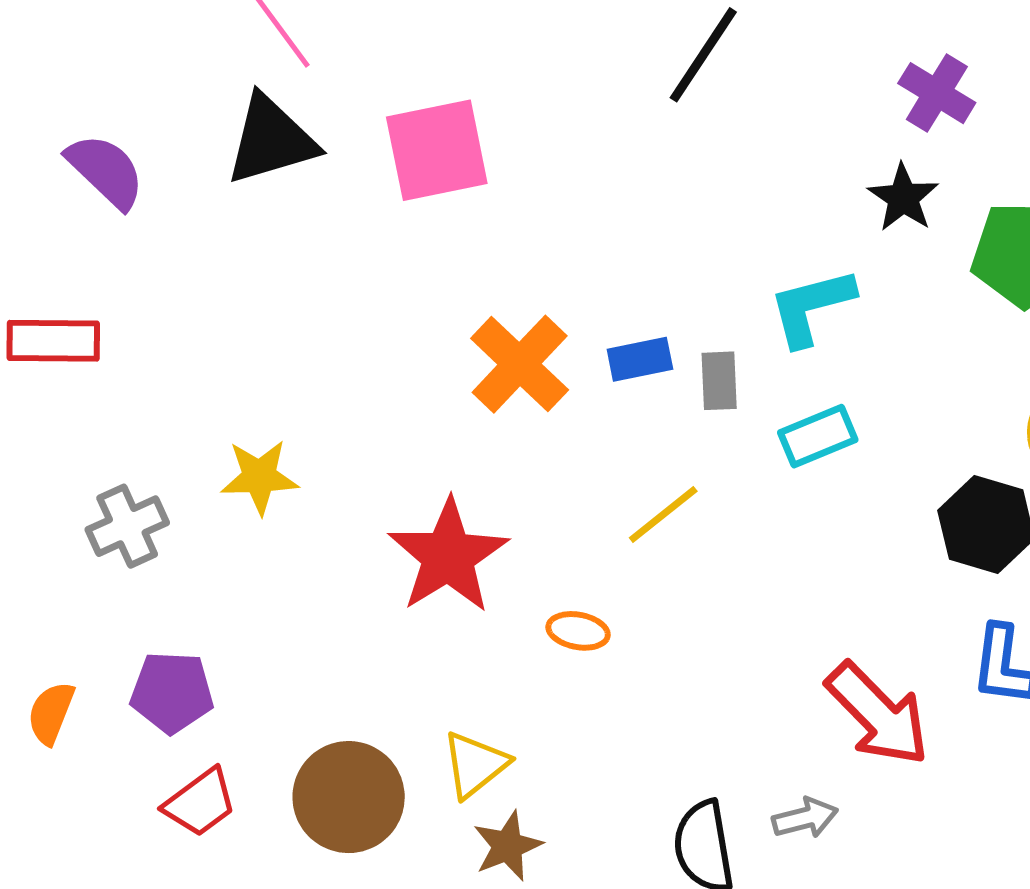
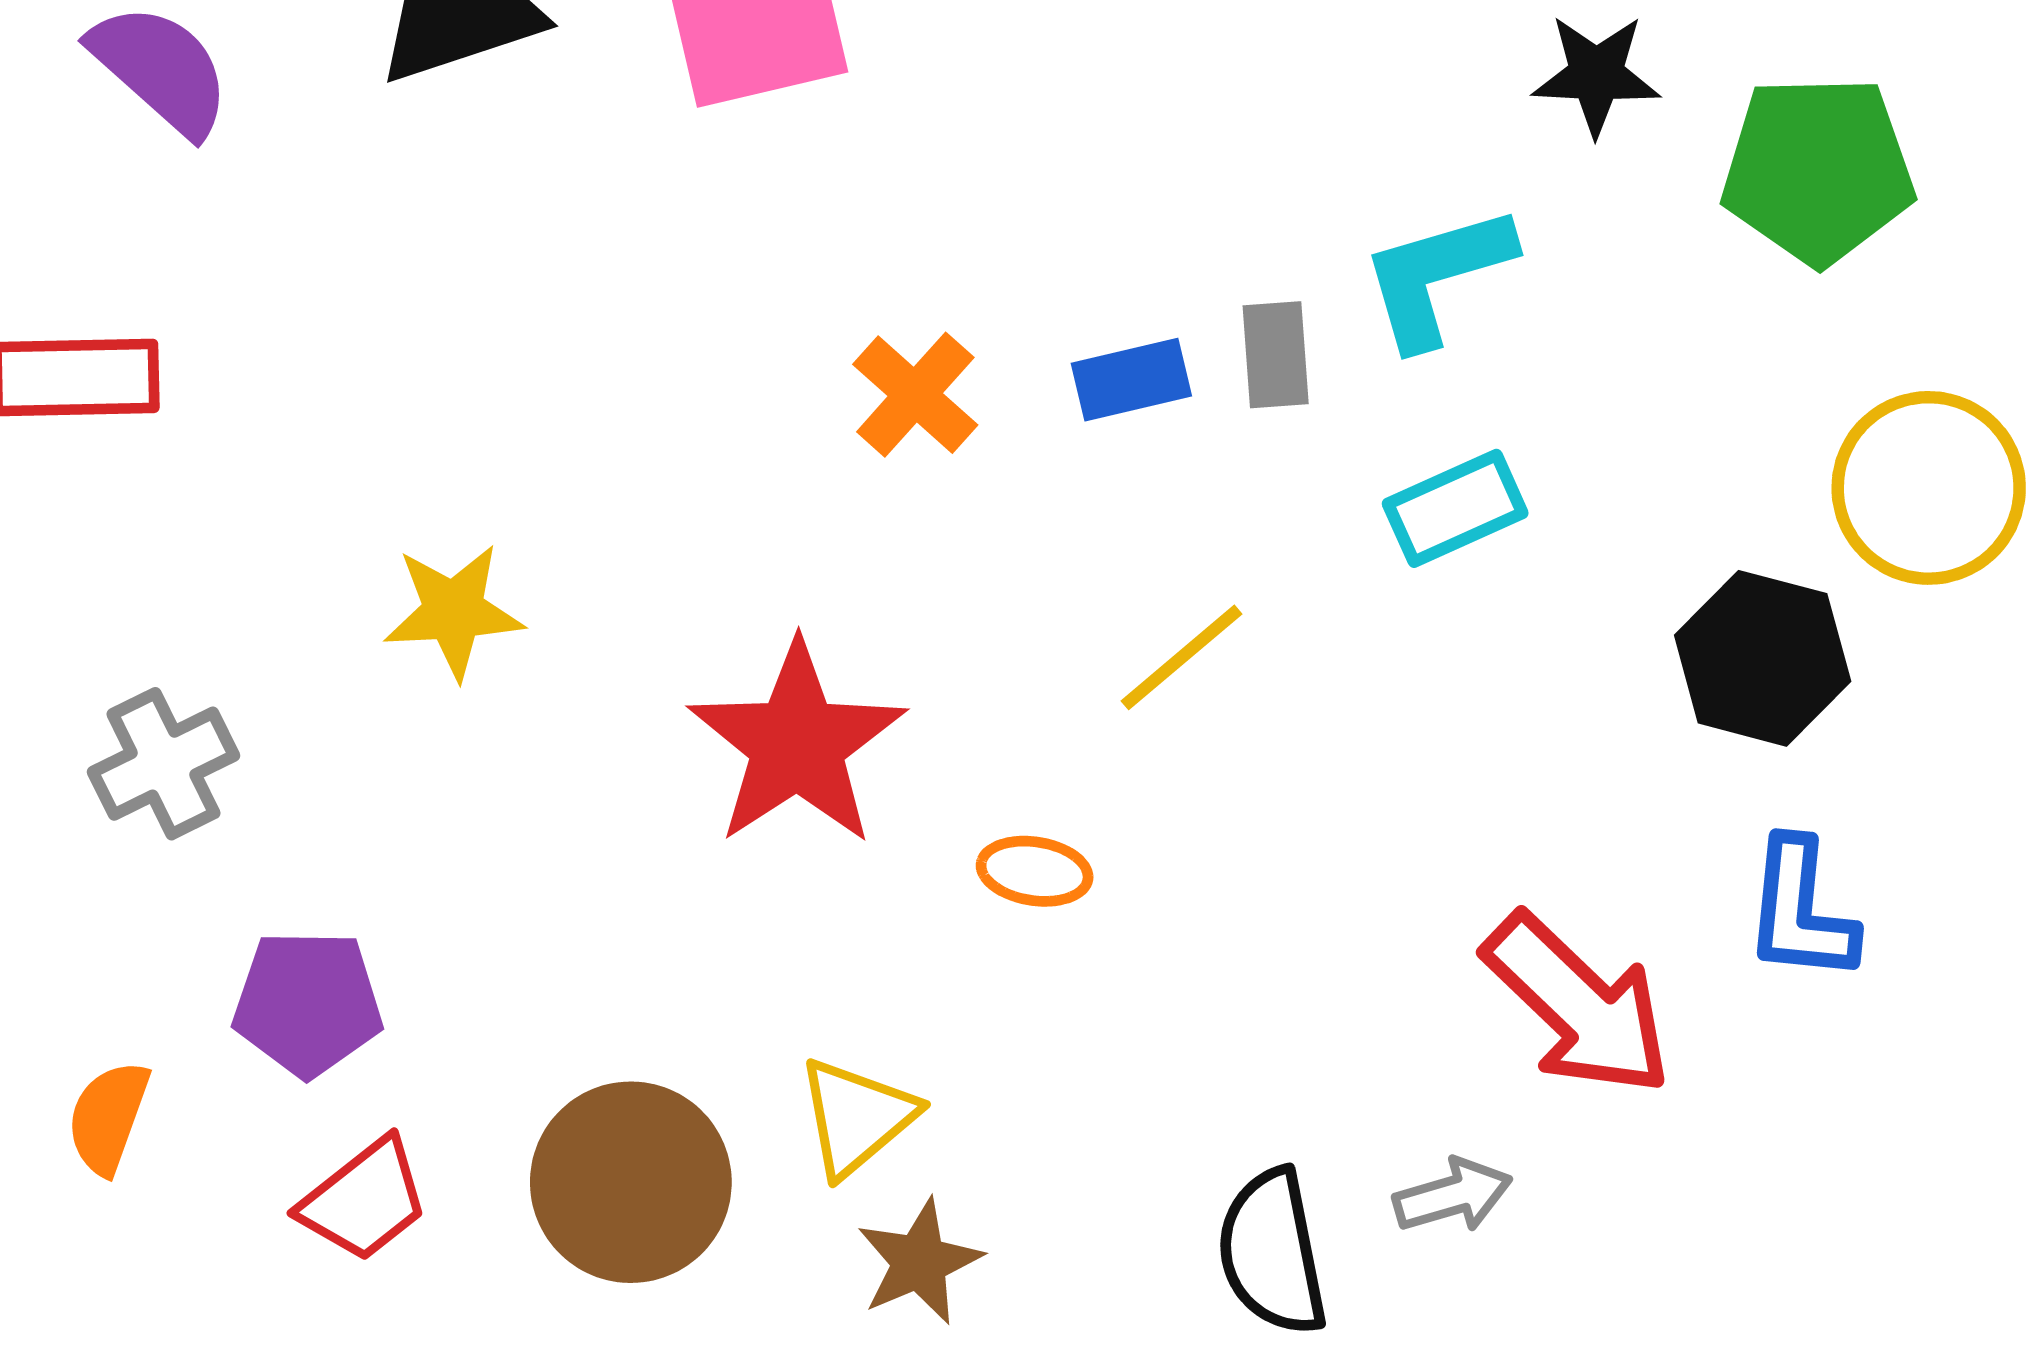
black star: (903, 198) -> (1596, 75), turned -30
orange cross: (520, 364) -> (915, 395), size x0.7
gray rectangle: (719, 381) -> (1276, 355), moved
gray cross: (127, 526) -> (164, 764), moved
orange semicircle: (51, 713) -> (108, 1117), moved

